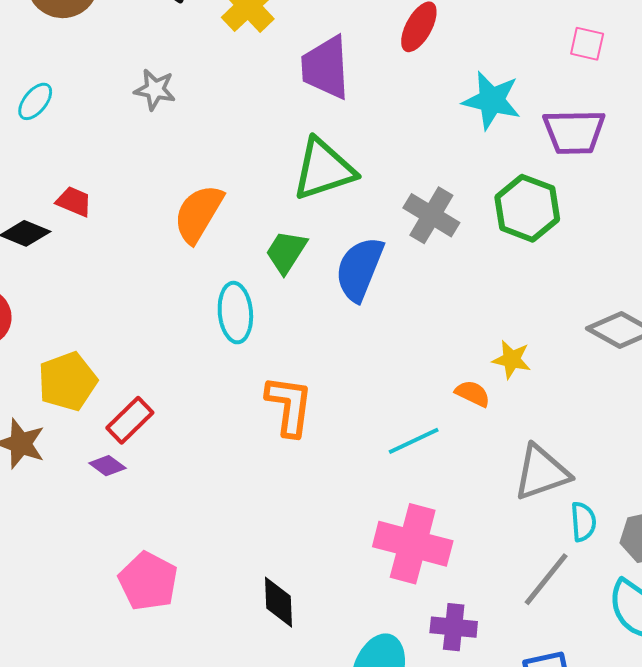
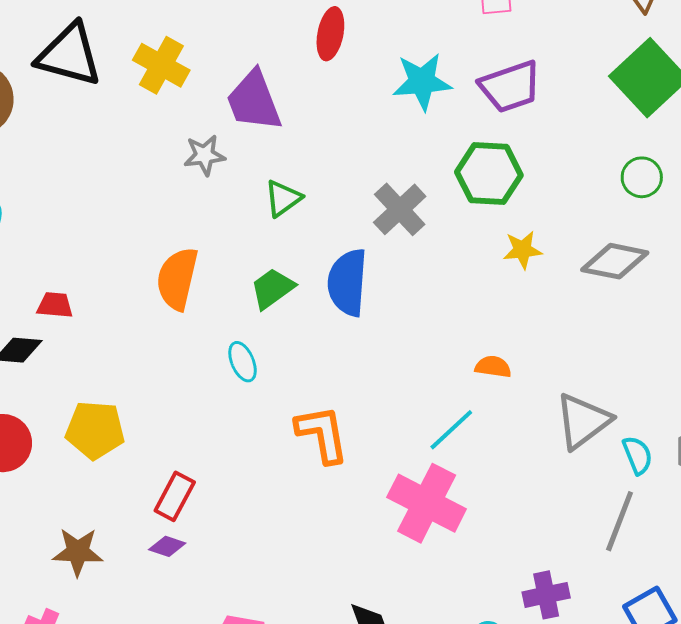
gray star: (155, 90) -> (204, 155), moved
green triangle: (324, 169) -> (283, 198), size x0.6
gray cross: (431, 215) -> (400, 209), turned 34
green trapezoid: (286, 252) -> (272, 288), turned 39
cyan ellipse: (235, 313) -> (243, 362), size x0.7
yellow star: (512, 359) -> (522, 250), moved
yellow pentagon: (67, 381) -> (95, 430), moved, turned -30
pink cross: (413, 544) -> (427, 503), moved, turned 30

